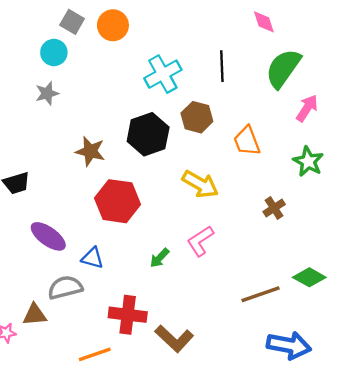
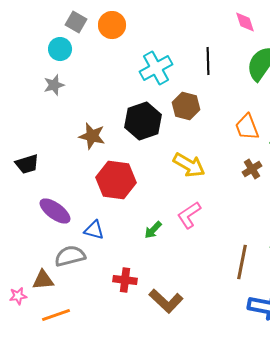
orange trapezoid: (247, 141) -> (247, 127), moved
brown cross: (274, 208) -> (252, 169), moved
brown line: (260, 294) -> (242, 262), turned -60
red cross: (128, 315) -> (125, 280), size x0.7
orange line: (95, 354) -> (56, 315), moved

